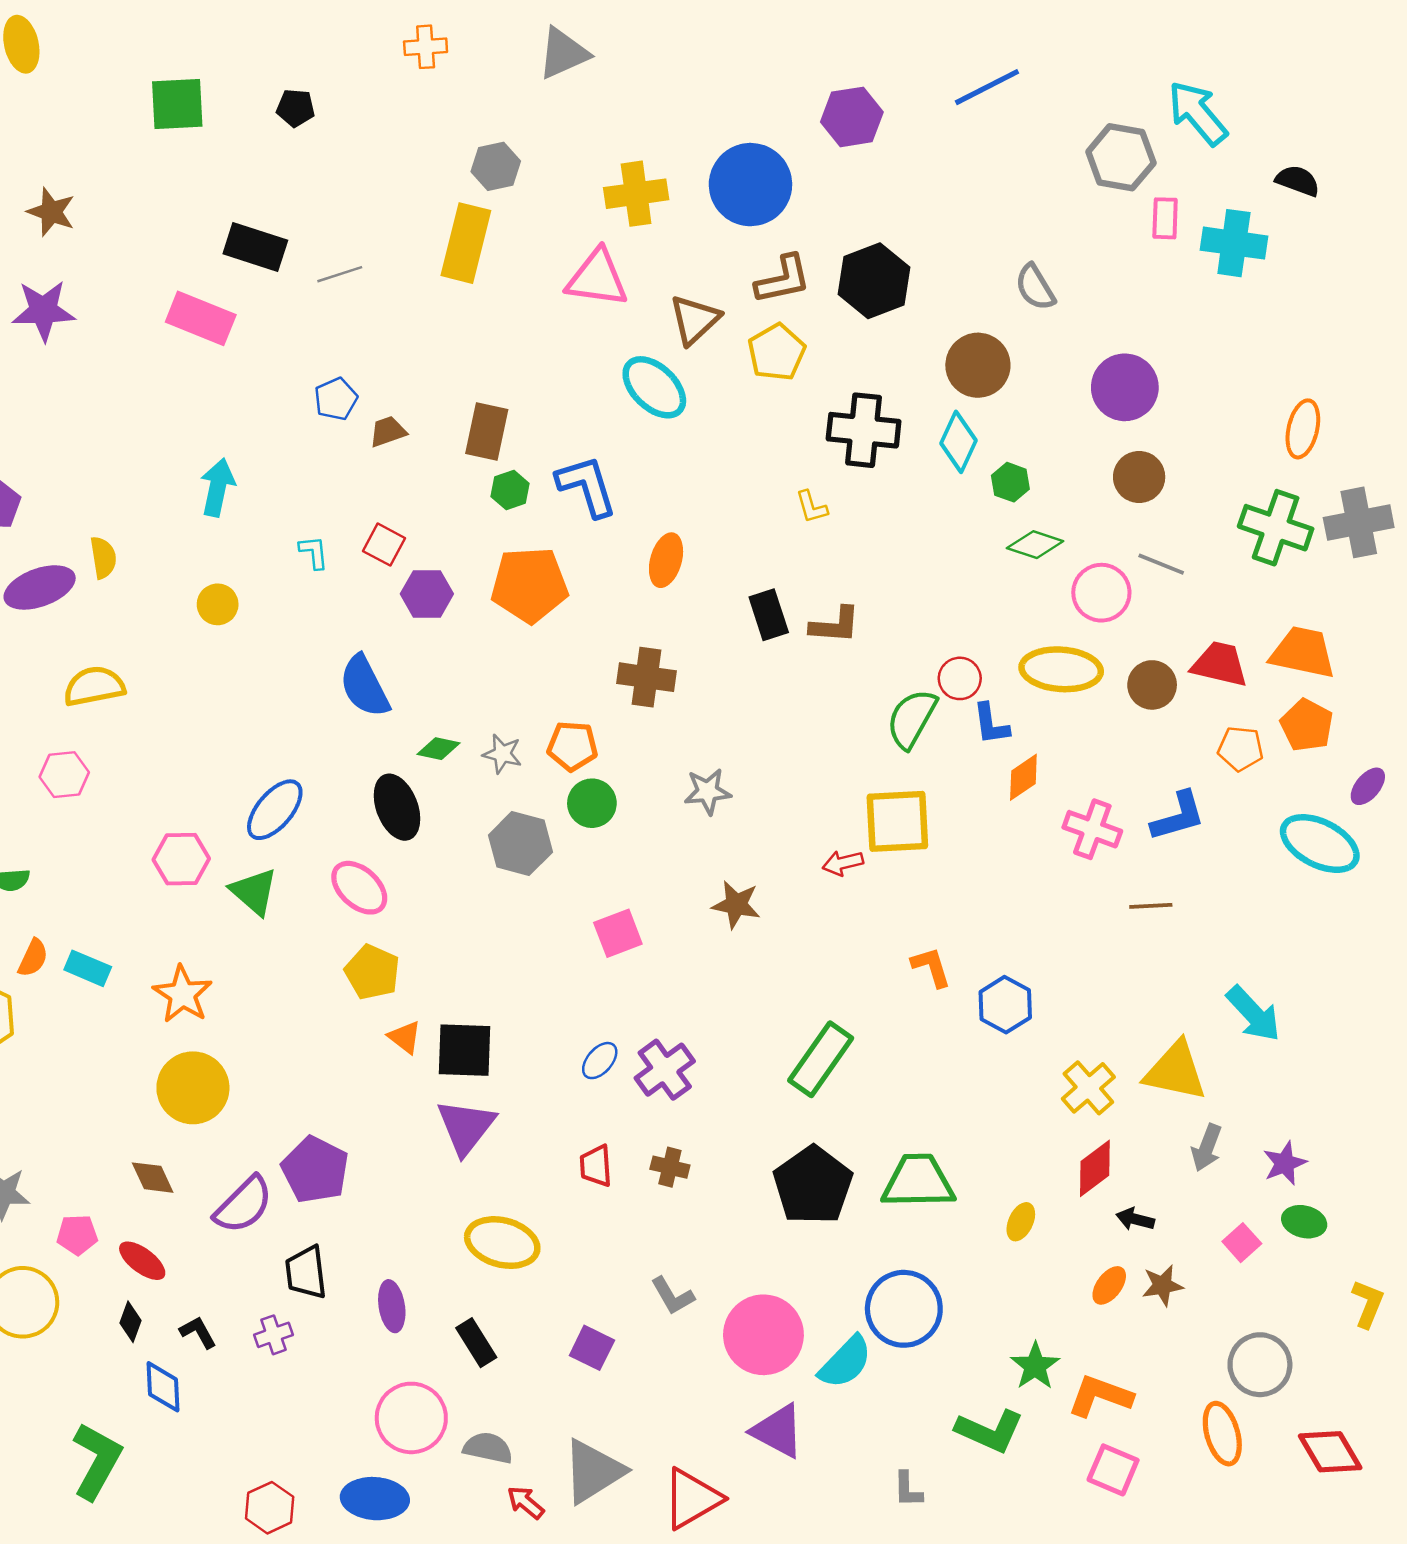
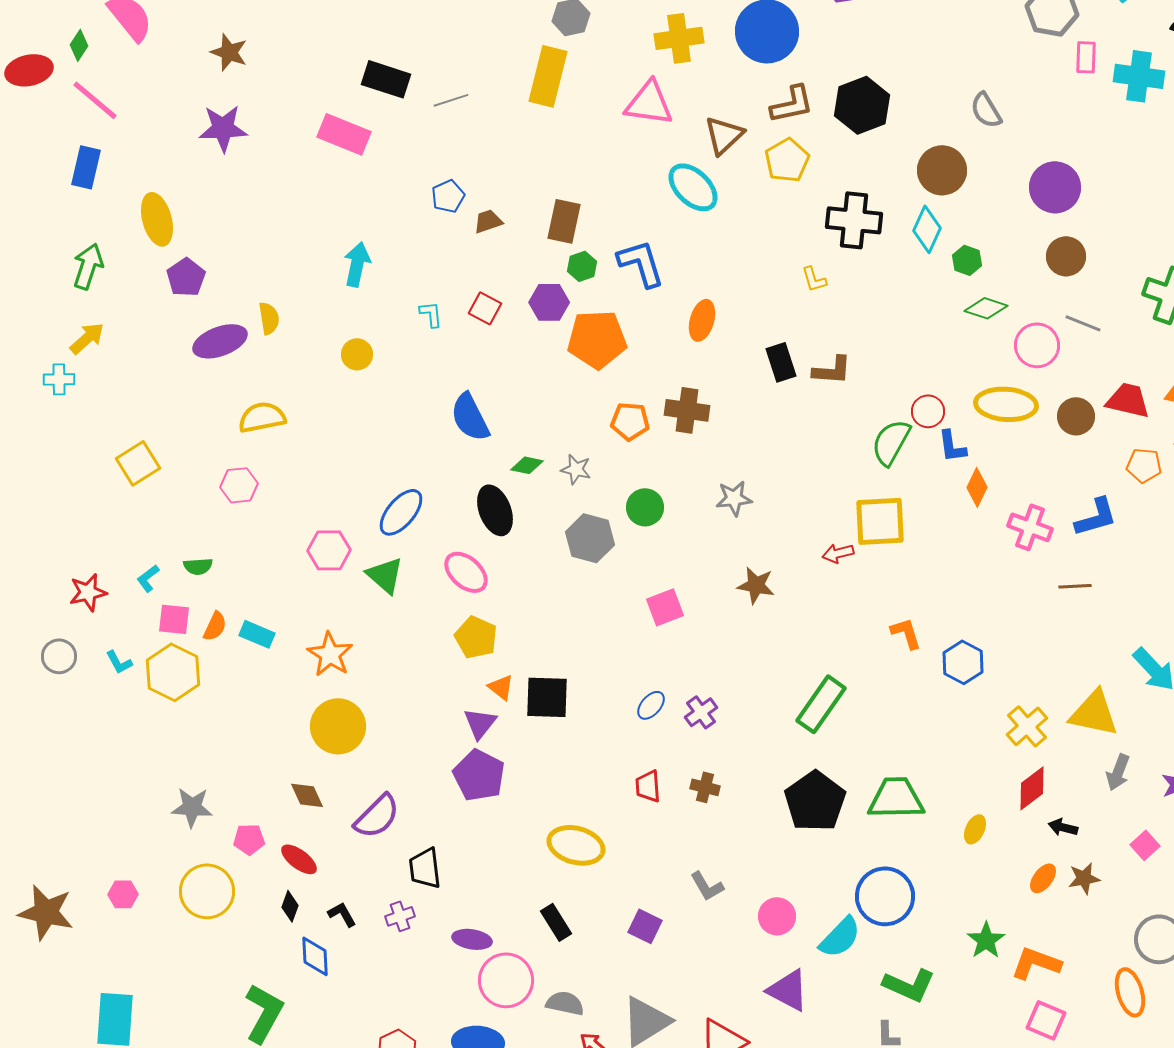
purple hexagon: (427, 594) -> (549, 302), moved
orange pentagon: (572, 746) -> (630, 421), moved
orange diamond: (1023, 777) -> (977, 487), turned -30
purple cross: (665, 1070) -> (701, 712), size x0.7
purple triangle: (466, 1127) -> (480, 723), moved, size x0.7
purple pentagon: (315, 1170) -> (479, 775), moved
purple ellipse: (392, 1306) -> (472, 939), moved, turned -72
pink circle: (763, 1335) -> (777, 916), size x0.6
green L-shape: (990, 1431) -> (909, 985), moved

